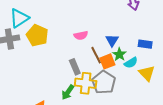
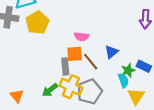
green star: (119, 54) -> (128, 70), moved
brown line: (96, 55) -> (91, 62), turned -30
orange square: (107, 61) -> (75, 54), moved
cyan semicircle: (131, 63) -> (123, 80), turned -96

